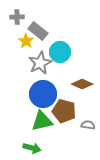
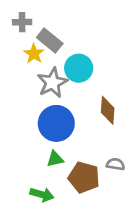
brown diamond: (82, 84) -> (108, 110), turned 70
brown pentagon: (64, 111) -> (84, 177), moved
green triangle: (42, 121) -> (55, 159), size x0.6

